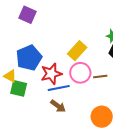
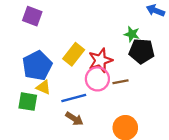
yellow rectangle: (77, 51) -> (74, 54), moved
red star: (51, 74) -> (100, 60), moved
yellow triangle: (10, 76) -> (43, 87), moved

